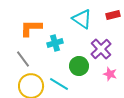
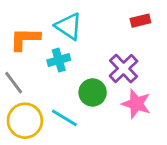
cyan triangle: (82, 19) -> (69, 26), moved
pink star: (110, 74) -> (136, 104), size x1.5

